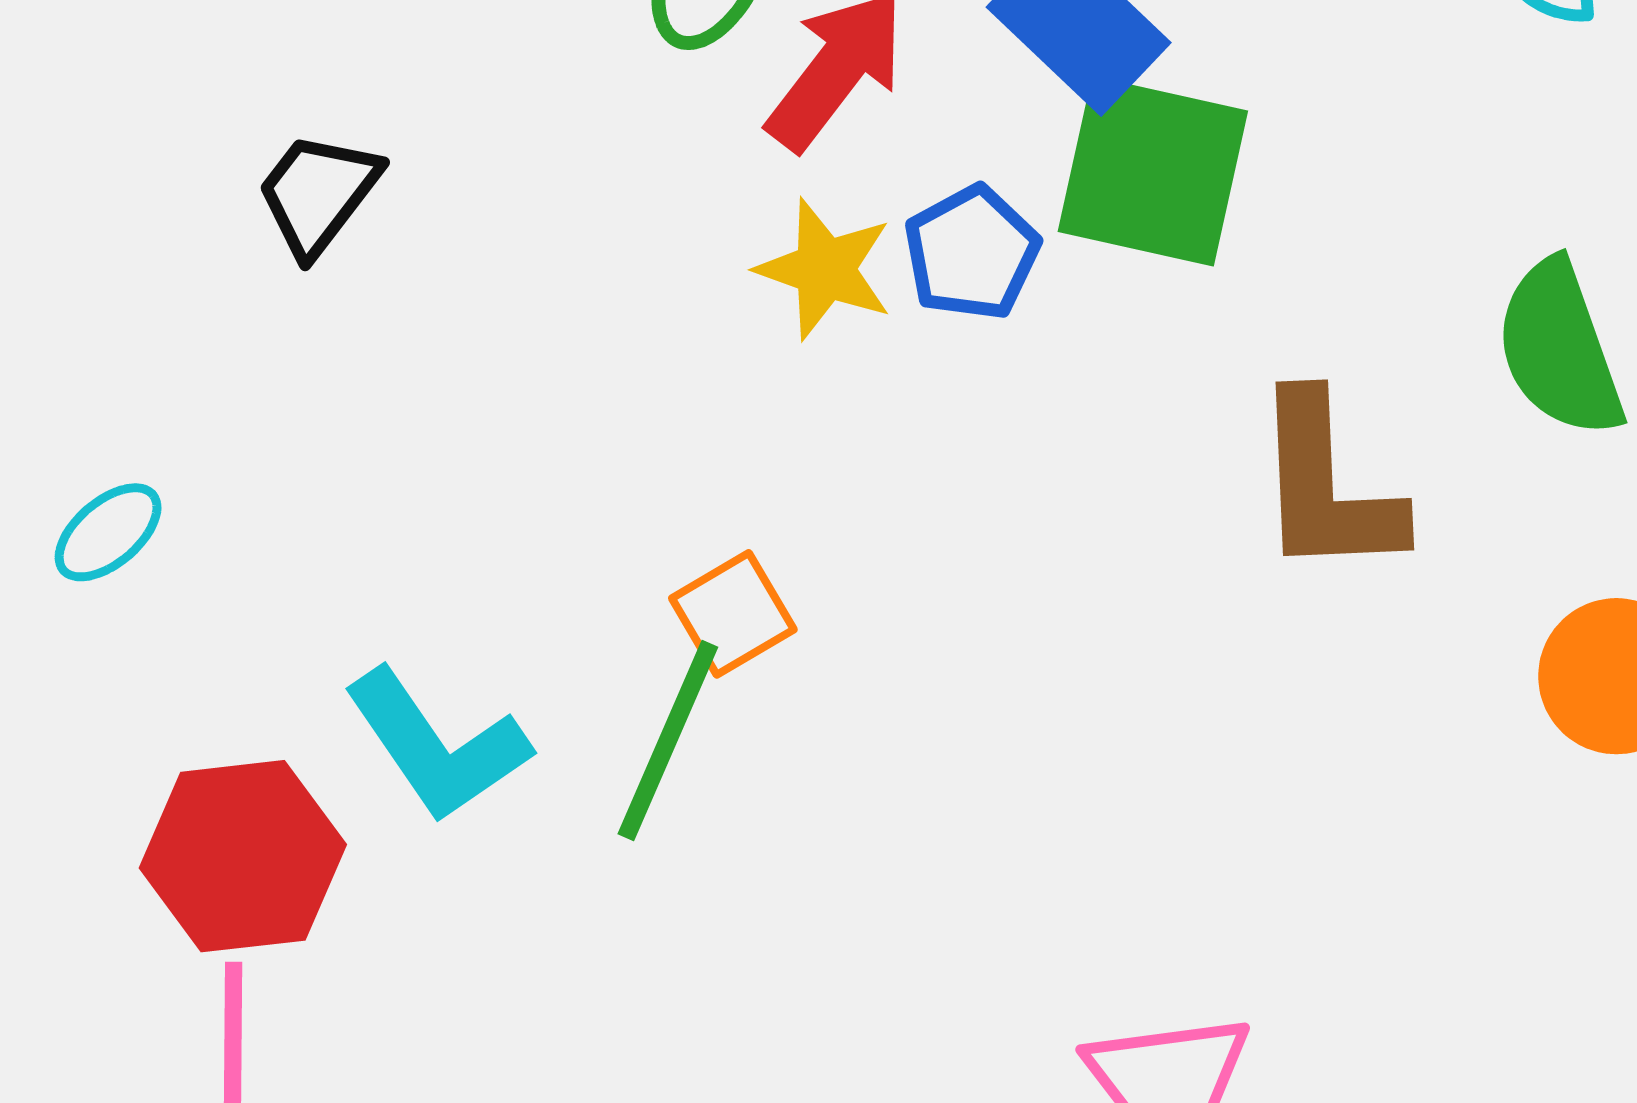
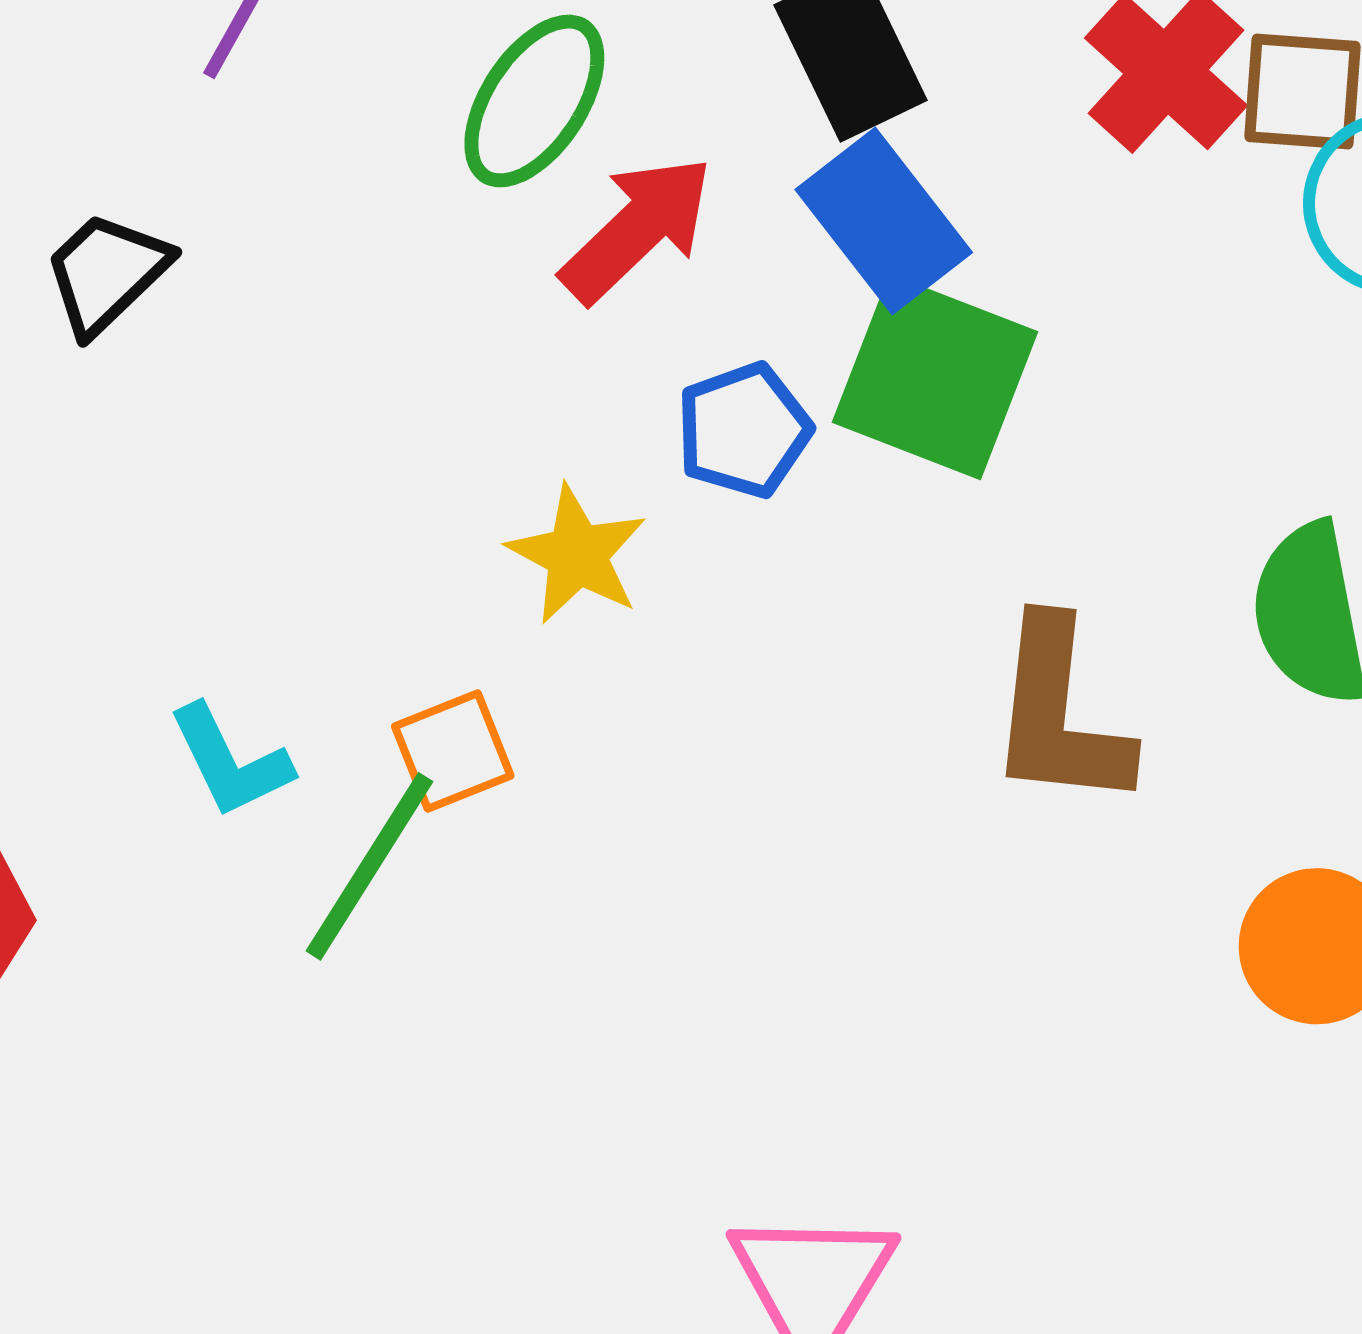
yellow star: (825, 269) -> (577, 555), moved
cyan L-shape: (437, 745) -> (230, 761), moved, size x0.7

